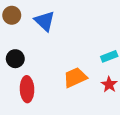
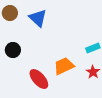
red ellipse: (27, 89) -> (39, 79), moved, turned -40

